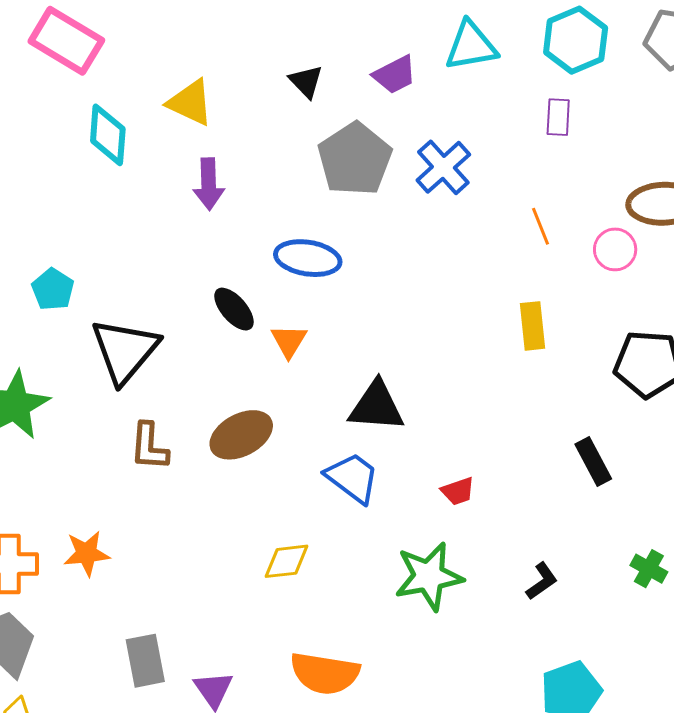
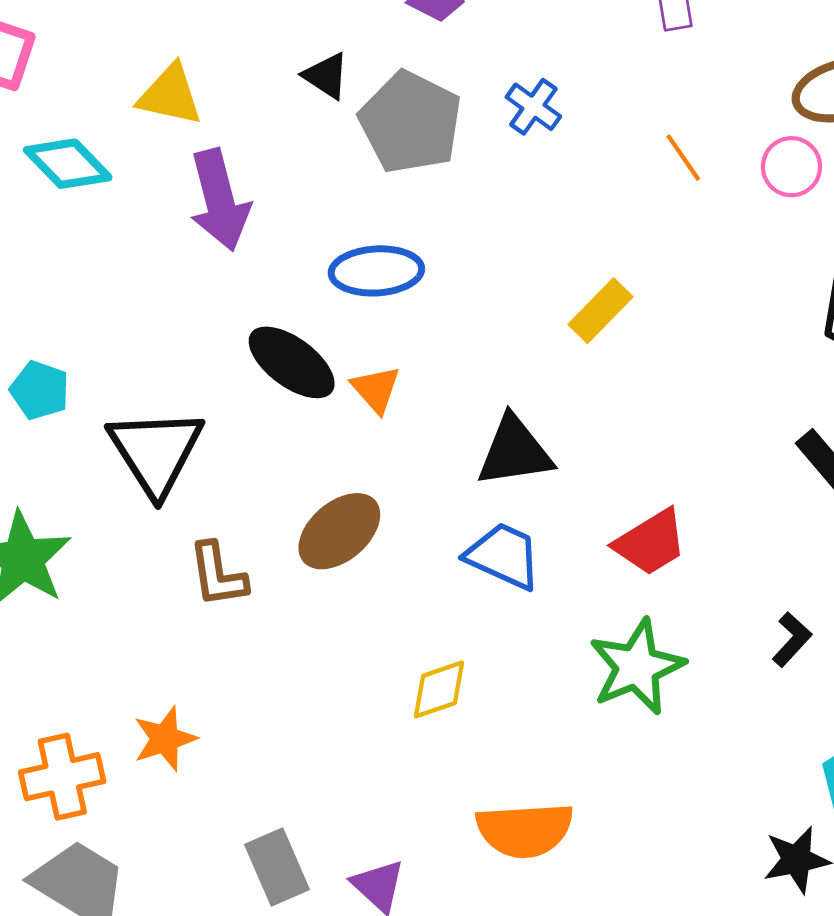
black triangle: (306, 82) -> (326, 76), moved
cyan diamond: (108, 135) -> (68, 164), turned -36
blue cross: (443, 167) -> (533, 107), size x0.7
purple arrow: (209, 184) -> (219, 200), size x1.4
black ellipse: (234, 309) -> (292, 362), size x1.4
yellow rectangle: (533, 326) -> (600, 311), moved, turned 63
red trapezoid: (458, 491) -> (651, 542), size x1.6

